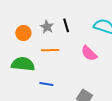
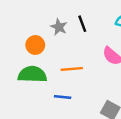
orange circle: (23, 33) -> (35, 45), moved
orange line: (50, 50) -> (72, 69), moved

